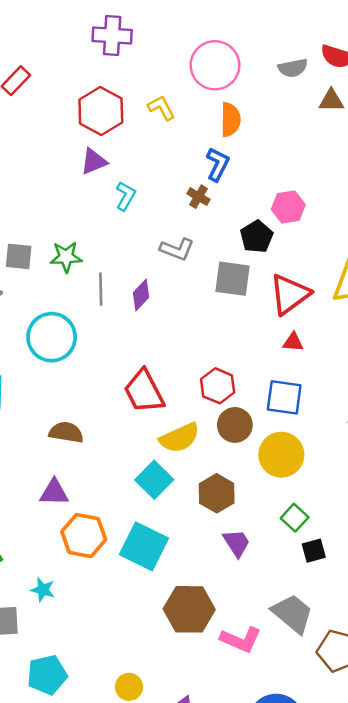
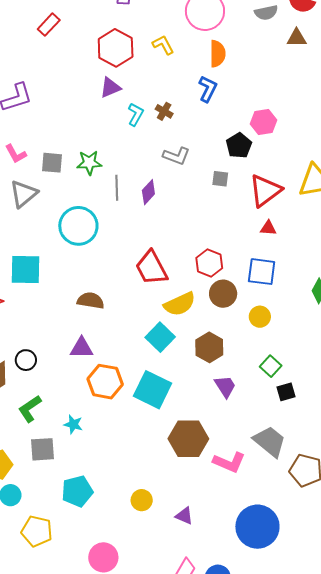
brown cross: (198, 197) -> (164, 111), moved
gray square: (233, 279) -> (220, 179), size x0.6
yellow circle: (281, 455) -> (260, 317), size x0.6

